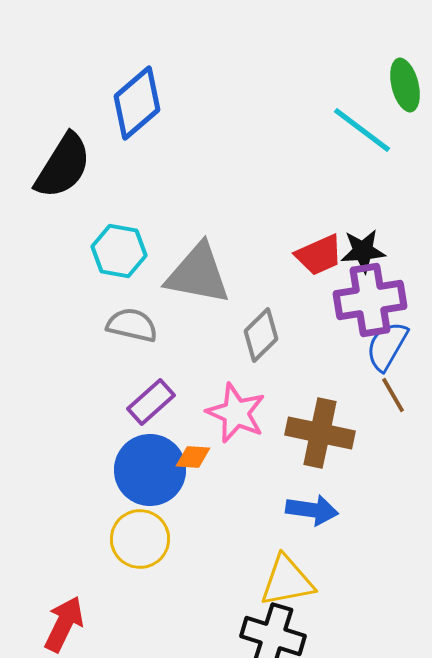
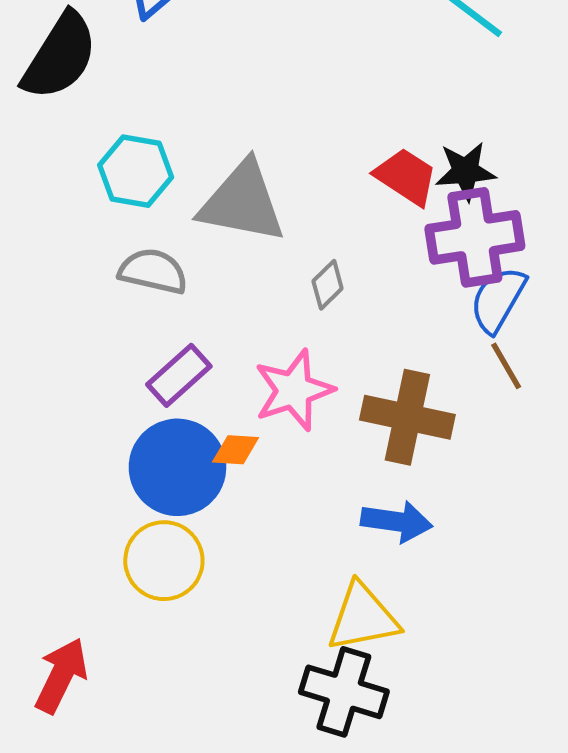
red trapezoid: (319, 255) -> (406, 177), turned -123
gray diamond: (261, 335) -> (328, 285), size x0.7
pink star: (236, 413) -> (294, 390), turned 30

